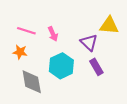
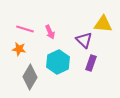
purple rectangle: (96, 67) -> (91, 63), turned 49
gray diamond: (32, 82) -> (30, 77), turned 40

